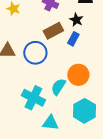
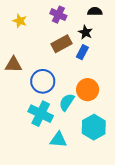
blue circle: (35, 53) -> (43, 81), moved

